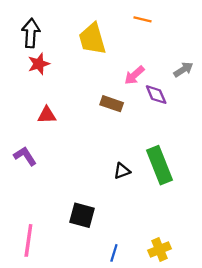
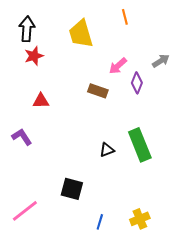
orange line: (142, 19) -> (125, 17), turned 63
purple diamond: (156, 95) -> (137, 83), turned 45
pink line: (28, 240) -> (25, 211), turned 44

